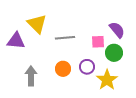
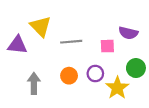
purple semicircle: (117, 30) -> (128, 33), turned 144
green circle: (114, 53) -> (136, 68), moved

